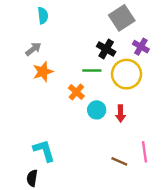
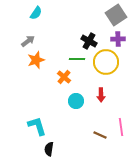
cyan semicircle: (43, 16) -> (36, 13), turned 40
gray square: (122, 18) -> (116, 15), moved
purple cross: (141, 47) -> (118, 39), turned -32
cyan circle: (97, 110) -> (76, 101), moved
black semicircle: (32, 178) -> (49, 149), moved

